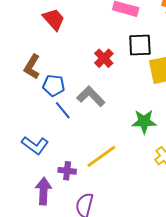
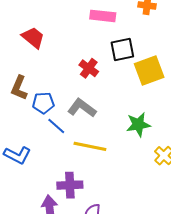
blue L-shape: (35, 145) -> (17, 155), moved
yellow line: (101, 156) -> (90, 146), moved, turned 56
purple cross: (67, 171) -> (70, 185), size x1.4

